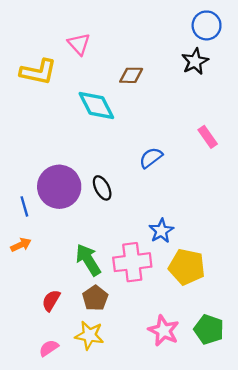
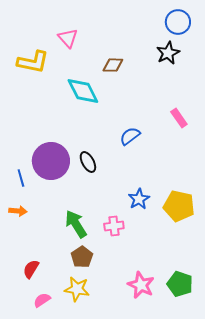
orange arrow: (21, 245) -> (18, 211), turned 30
pink cross: (132, 262) -> (114, 226), size x0.6
yellow pentagon: (187, 267) -> (179, 206), moved
red semicircle: (51, 300) -> (31, 269), moved

